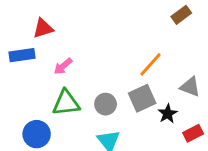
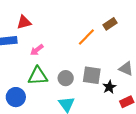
brown rectangle: (181, 15) -> (110, 24), moved
orange line: (150, 64) -> (86, 37), moved
gray square: (142, 98) -> (92, 75), turned 30

